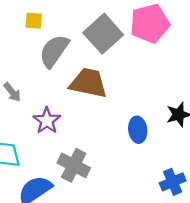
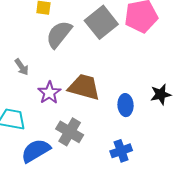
brown trapezoid: (88, 83) -> (84, 87), moved
blue cross: (173, 182) -> (121, 151), moved

